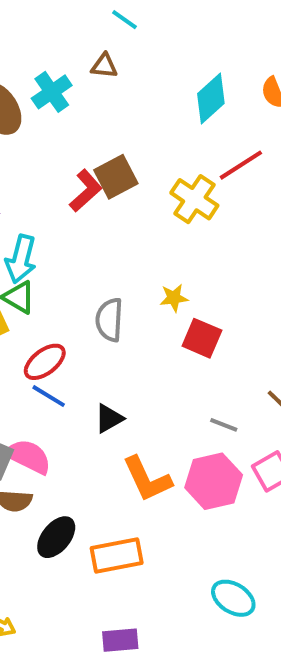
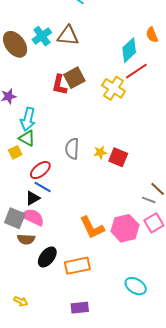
brown triangle: (104, 66) -> (68, 36), moved, size x1.6
cyan diamond: (211, 98) -> (129, 50), moved
red L-shape: (86, 191) -> (59, 85), turned 145
yellow star: (174, 298) -> (100, 152), moved
black triangle: (109, 418) -> (33, 198), moved
gray line: (224, 425) -> (149, 200), moved

